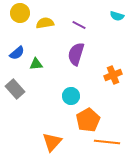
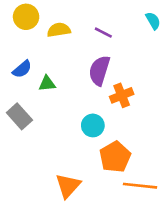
cyan semicircle: (117, 16) -> (153, 21), turned -136
orange cross: (113, 75) -> (122, 95), moved

